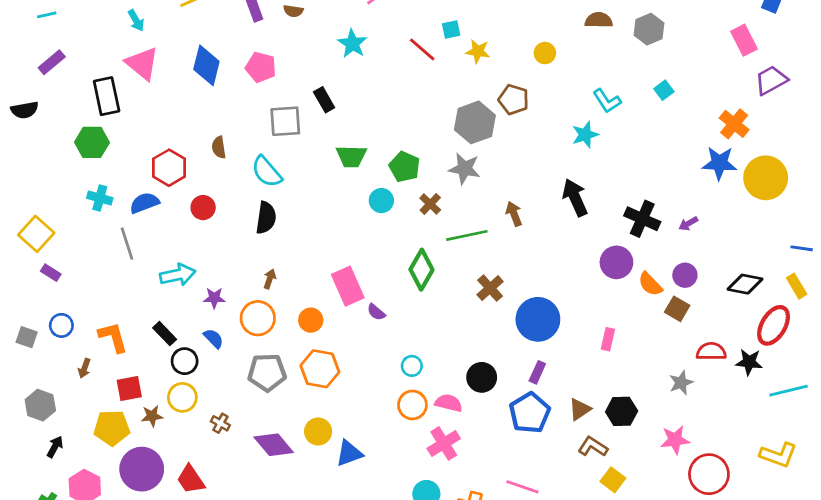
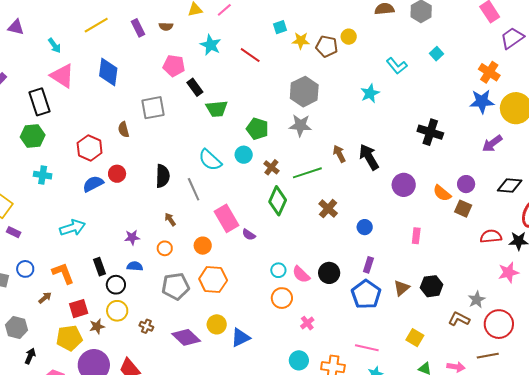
red line: (422, 49) -> (250, 55), moved
pink pentagon: (261, 67) -> (174, 66), moved
brown pentagon: (514, 100) -> (327, 46), moved
gray square: (285, 121) -> (153, 108), moved
cyan star: (585, 135) -> (370, 93), moved
green trapezoid: (351, 156) -> (217, 109), moved
cyan semicircle: (267, 172) -> (210, 160), moved
black arrow: (575, 198) -> (369, 157), moved
blue semicircle: (144, 203) -> (93, 184), moved
brown cross: (430, 204) -> (271, 167), moved
black cross: (642, 219) -> (430, 132), moved
purple arrow: (688, 224) -> (492, 143), moved, size x1.5
gray line: (127, 244) -> (194, 189), moved
purple circle: (616, 262) -> (404, 185), moved
cyan arrow: (178, 275) -> (72, 228), moved
brown arrow: (270, 279) -> (170, 219), turned -48
orange circle: (258, 318) -> (165, 248), size x0.6
blue circle: (538, 319) -> (365, 227), size x0.5
black rectangle: (165, 334) -> (100, 267), turned 30
blue semicircle: (213, 338) -> (135, 266), turned -35
brown arrow: (84, 368) -> (45, 298), turned -144
gray star: (681, 383) -> (477, 300), moved
pink semicircle: (449, 403) -> (301, 274), moved, turned -144
pink star: (675, 440) -> (508, 272), moved
pink cross: (444, 443) -> (307, 323), size x0.6
brown L-shape: (593, 447) -> (459, 319), moved
yellow square: (613, 480) -> (415, 338), moved

